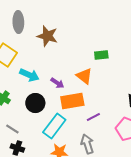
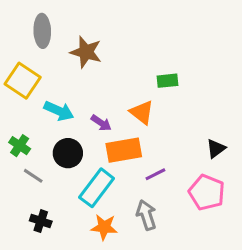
gray line: (12, 129) -> (33, 176), moved

